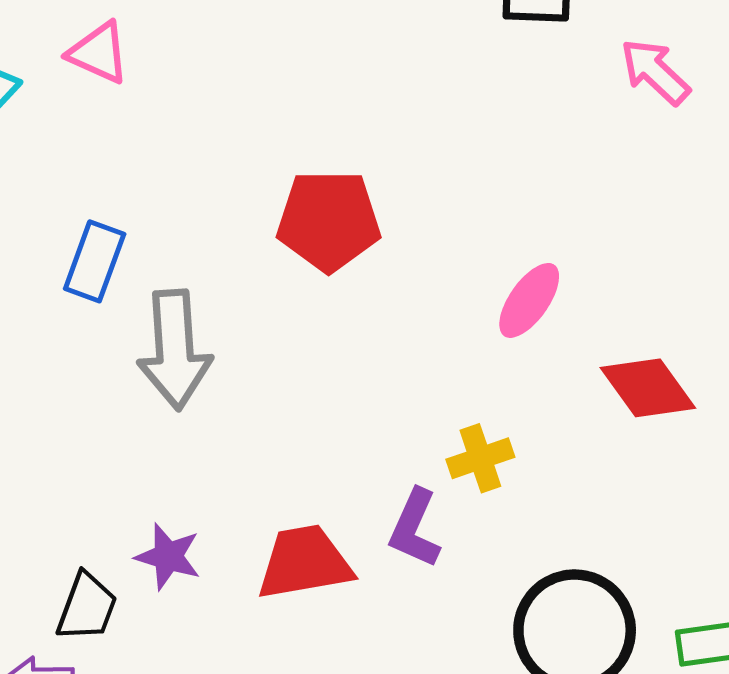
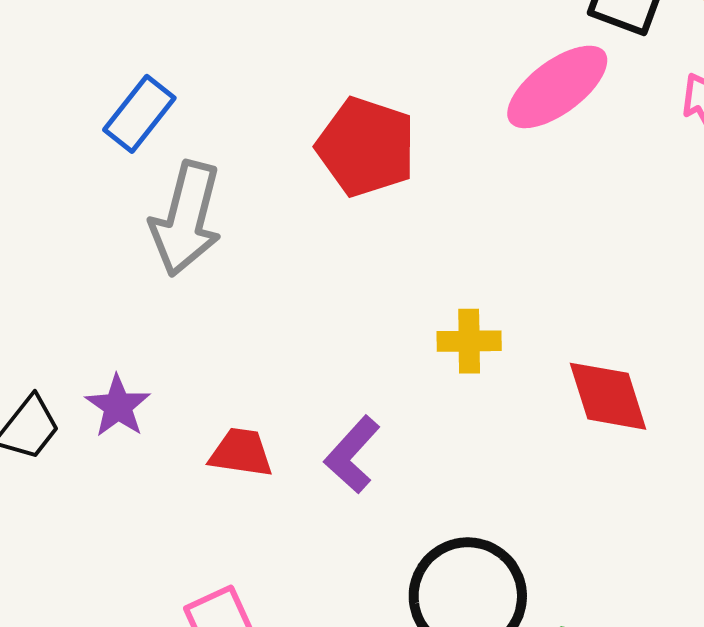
pink ellipse: (529, 300) -> (557, 87), moved, size x1.4
yellow cross: (480, 458) -> (469, 341), moved
red trapezoid: (305, 562) -> (241, 453), size x0.7

